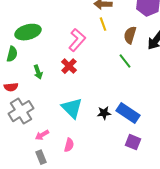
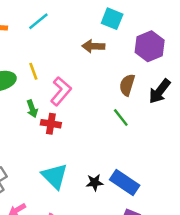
yellow line: (103, 24) -> (33, 71), moved
red cross: (69, 66) -> (51, 124), turned -35
green arrow: (38, 72) -> (32, 109), moved

